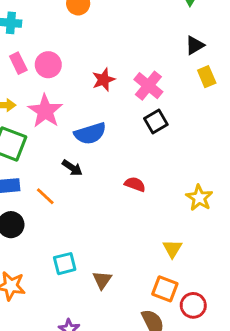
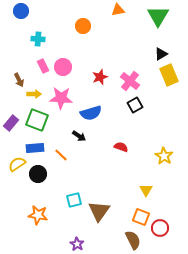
yellow rectangle: (207, 77) -> (169, 75), size x1.5
pink star: (45, 111) -> (61, 98), turned -30
brown triangle: (102, 280) -> (99, 211), size x1.6

